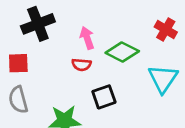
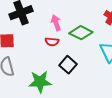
black square: (104, 97) -> (68, 65), turned -30

